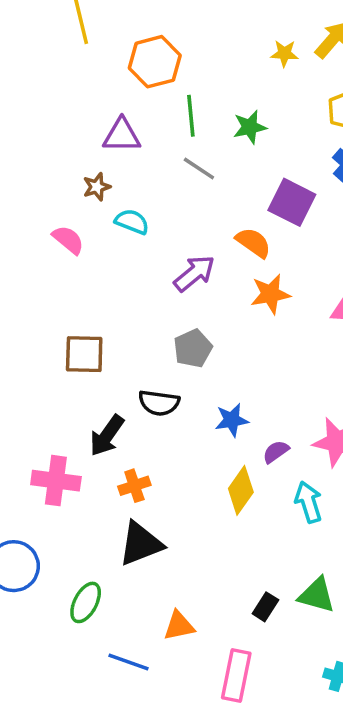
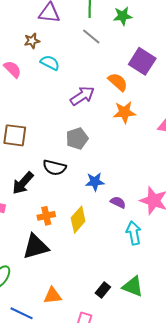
purple semicircle: (276, 452) -> (118, 202), turned 56
orange cross: (134, 486) -> (46, 216), moved
yellow diamond: (241, 490) -> (78, 220), moved

